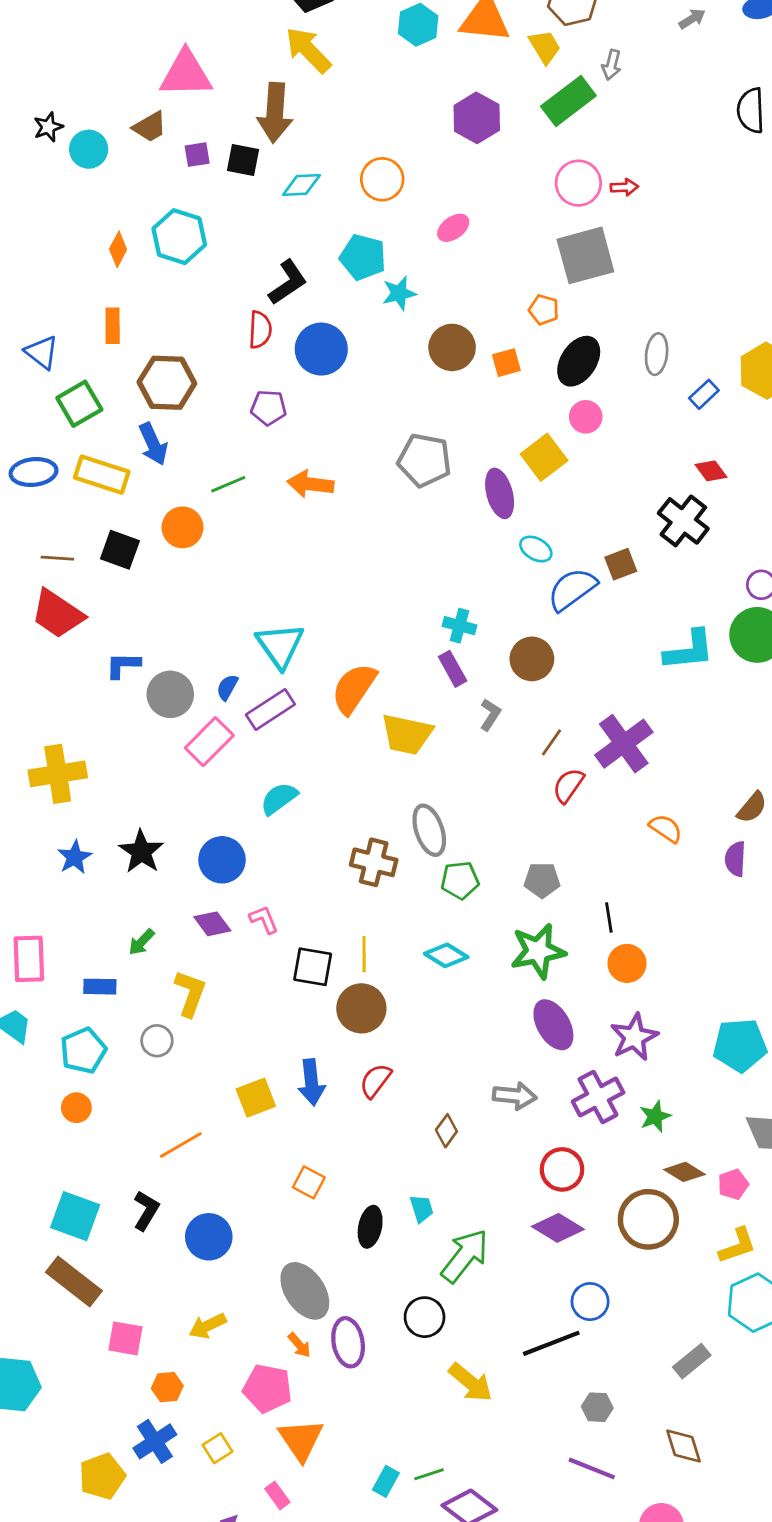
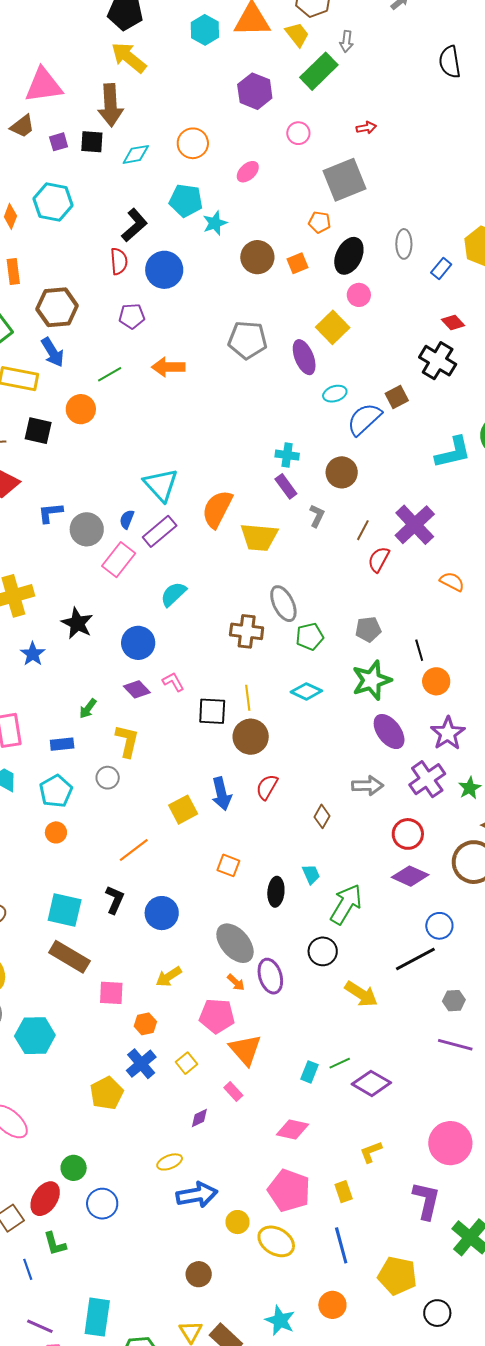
pink circle: (578, 183) -> (298, 133), moved, size x0.7
cyan ellipse: (536, 549) -> (335, 394), turned -40
black star: (141, 852) -> (77, 623), moved

